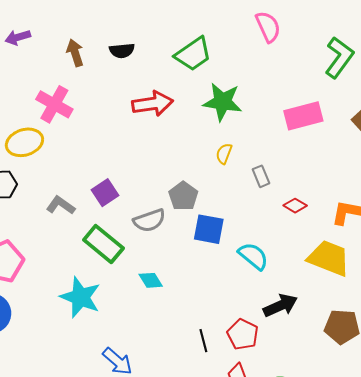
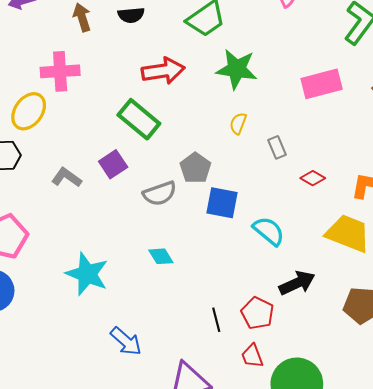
pink cross: (54, 104) -> (60, 71), turned -33
yellow ellipse: (24, 142) -> (29, 111), turned -36
green rectangle: (103, 244) -> (139, 119), moved

